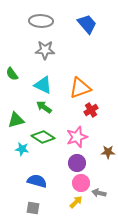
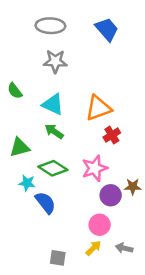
purple circle: (77, 163) -> (111, 195), moved
blue semicircle: (37, 181) -> (45, 203), moved, turned 36
gray arrow: (99, 193) -> (124, 248), moved
gray square: (33, 208) -> (58, 258), moved

